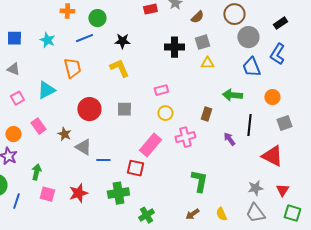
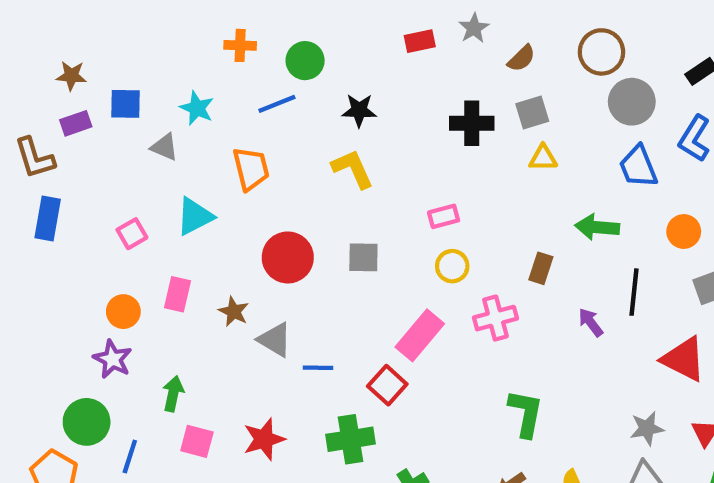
gray triangle: (13, 69) -> (164, 147), moved
pink rectangle: (38, 126) -> (177, 294), turned 49
red square: (135, 168) -> (387, 385), turned 30

